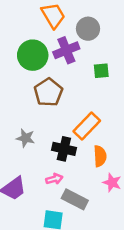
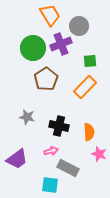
orange rectangle: (87, 126) -> (85, 87), moved

